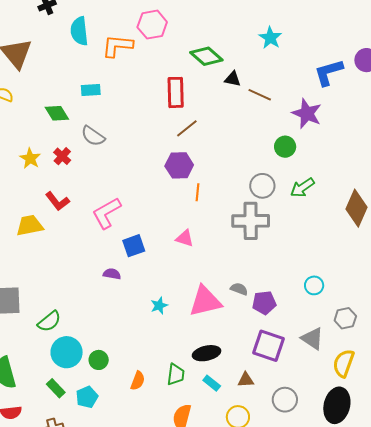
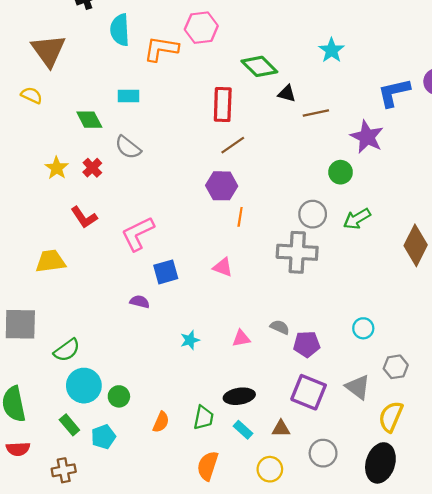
brown line: (260, 95) -> (316, 113), turned -40
yellow trapezoid: (30, 225) -> (50, 261), moved
pink triangle: (205, 301) -> (241, 338), size x0.5

